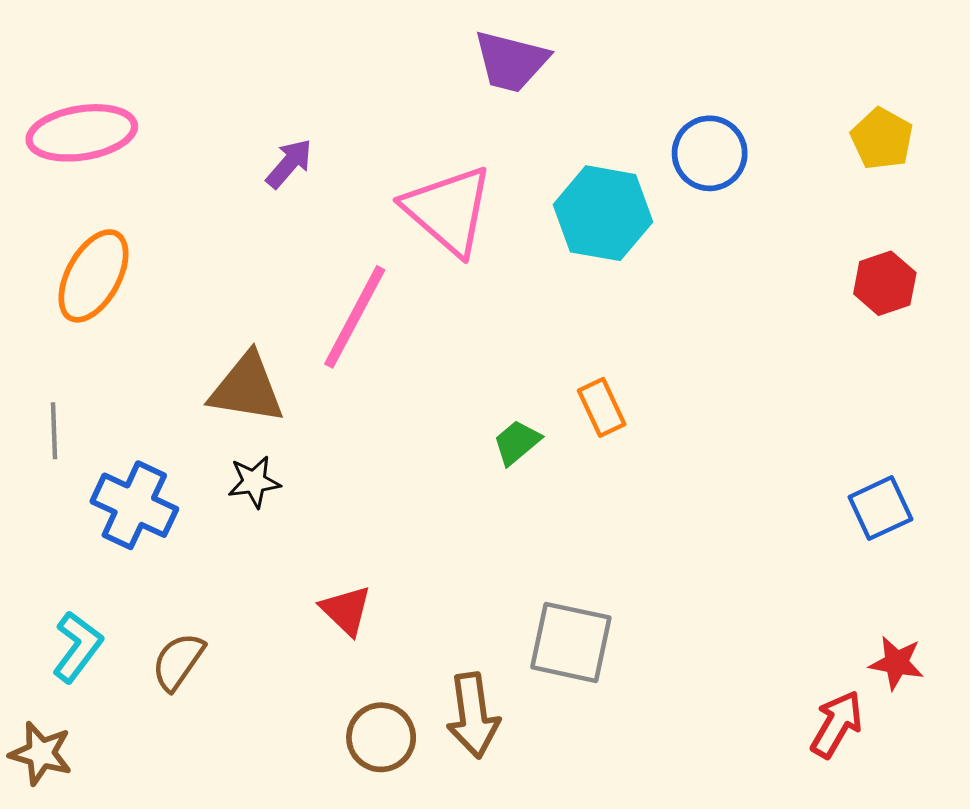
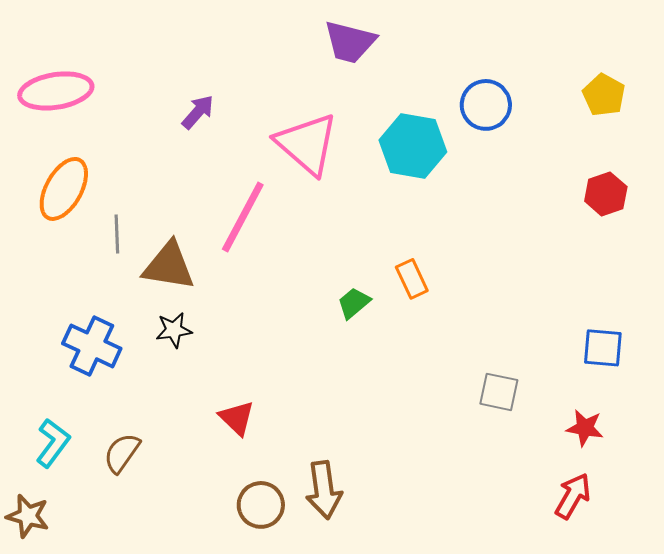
gray line: (54, 431) -> (117, 234), moved
blue square: (880, 508) -> (603, 348), turned 30
gray square: (571, 642) -> (499, 392), moved, size x0.7
red star: (896, 663) -> (585, 428), moved

